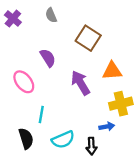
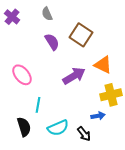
purple semicircle: (48, 58) -> (52, 42), moved
orange triangle: (112, 71) -> (103, 65), turned 30
purple arrow: (81, 83) -> (74, 76), turned 90
black arrow: (91, 146) -> (84, 134), turned -35

